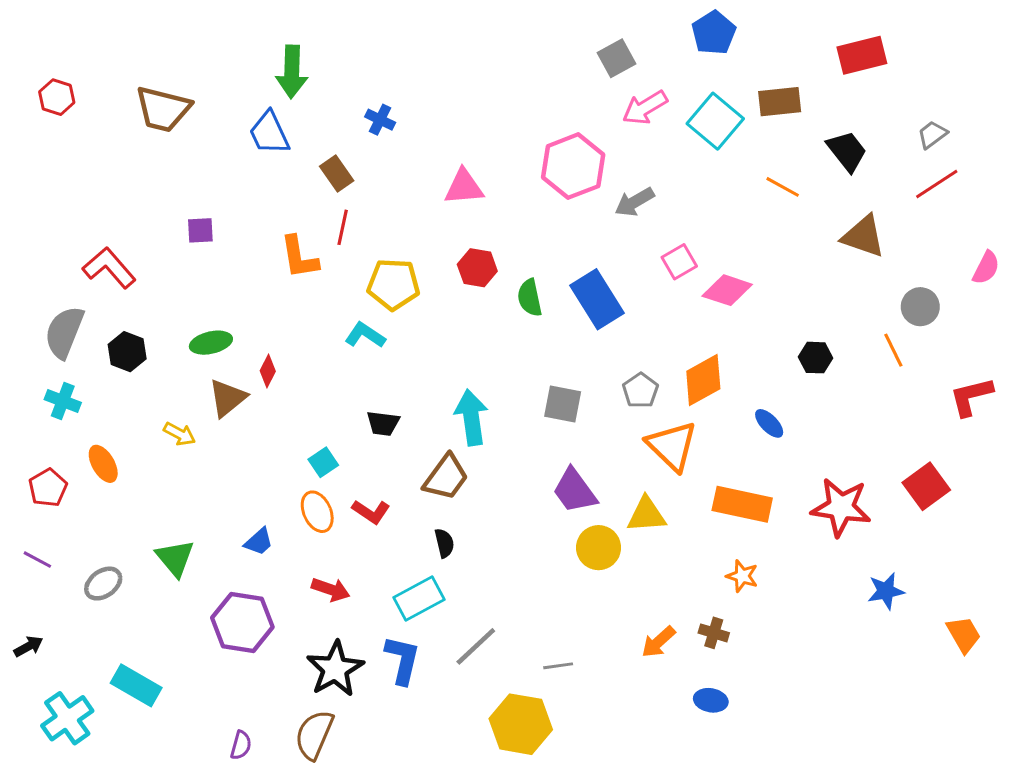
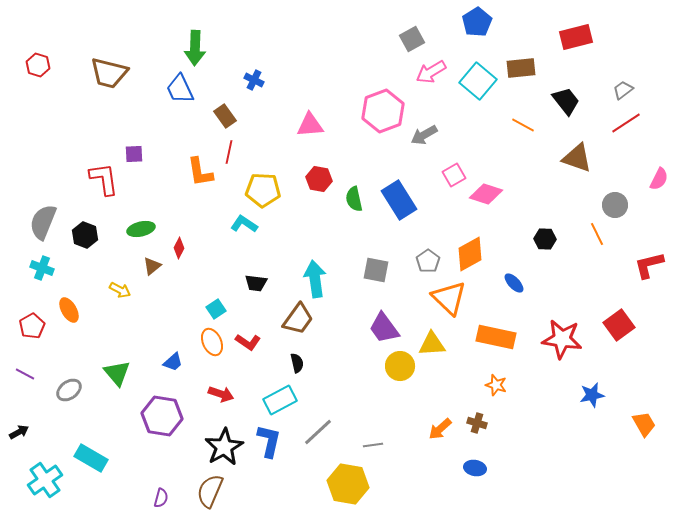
red L-shape: (109, 268) -> (104, 179), moved, turned 33
brown triangle: (227, 398) -> (152, 266), size x0.7

